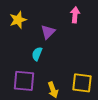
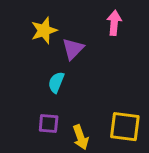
yellow star: (18, 20) -> (44, 30), moved
purple square: (24, 81) -> (49, 124), moved, size x0.6

